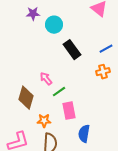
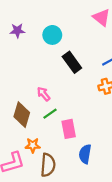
purple star: (33, 14) -> (17, 31), moved
green line: (59, 92) -> (50, 114), moved
orange star: (44, 121) -> (33, 145), moved

